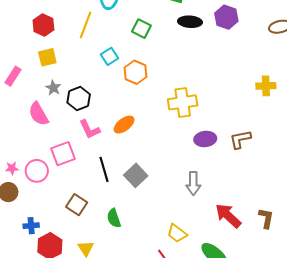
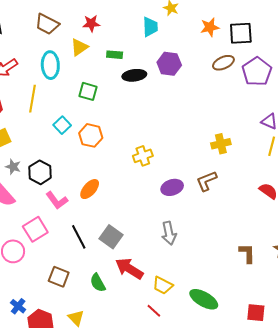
yellow cross: (266, 86) -> (221, 144), moved
yellow cross: (183, 102) -> (143, 156), size x0.7
red arrow: (228, 216) -> (129, 269), moved
blue cross: (31, 226) -> (18, 306), turned -35

